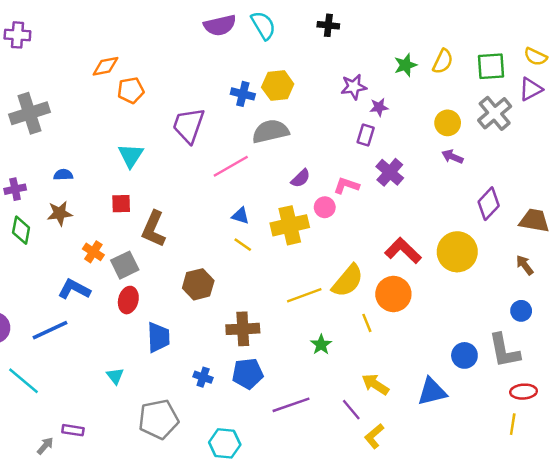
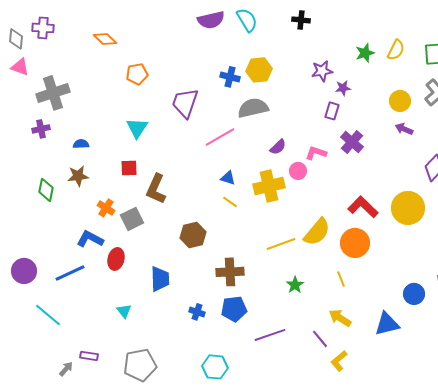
orange diamond: (105, 66) -> (105, 39), moved, turned 55
purple cross: (15, 189) -> (41, 129), moved
red ellipse: (128, 300) -> (116, 259), moved
yellow line: (367, 323) -> (341, 279), moved
gray pentagon: (158, 419) -> (140, 365), moved

